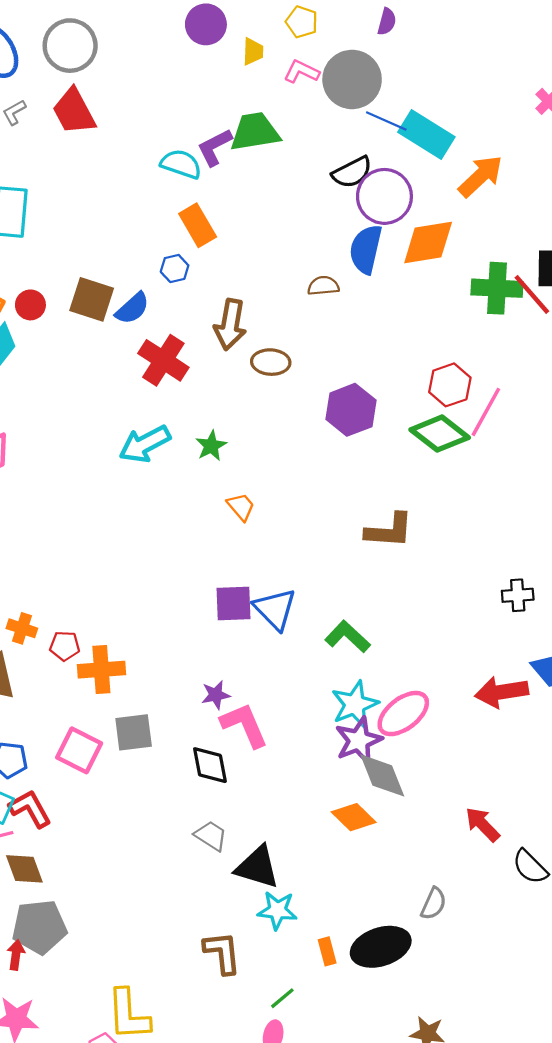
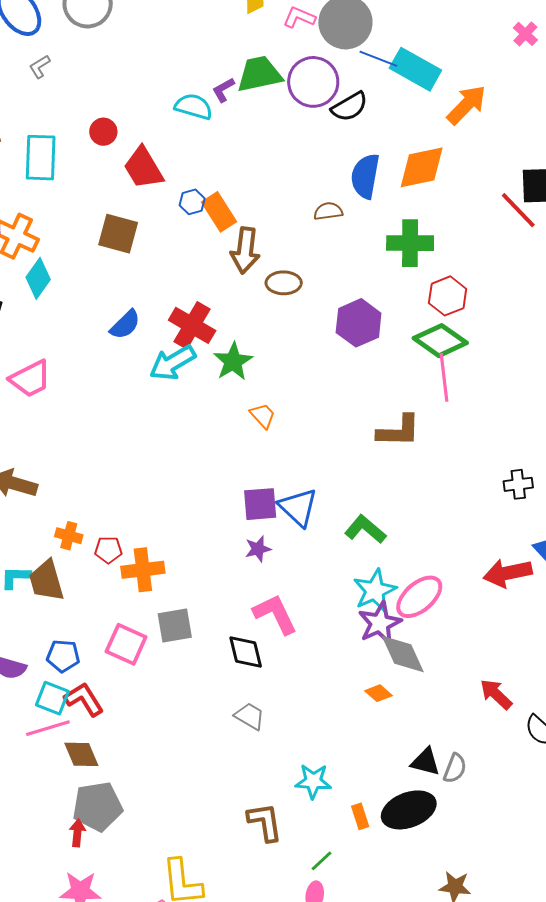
red trapezoid: (74, 111) -> (143, 168), moved
purple L-shape: (215, 147) -> (223, 90), size x0.7
purple circle: (384, 196) -> (313, 82), moved
orange rectangle: (198, 225) -> (219, 212), moved
green cross: (497, 288) -> (410, 243), moved
red circle: (30, 305) -> (103, 132), moved
blue semicircle: (132, 308) -> (125, 325), moved
red cross: (163, 360) -> (192, 325), moved
pink line: (486, 412) -> (444, 377), moved, turned -33
green star: (211, 446) -> (233, 362), size x1.4
purple star: (216, 695) -> (258, 549), moved
orange diamond: (354, 817) -> (379, 693), size x0.7
black triangle: (257, 867) -> (426, 762), moved, size x0.7

